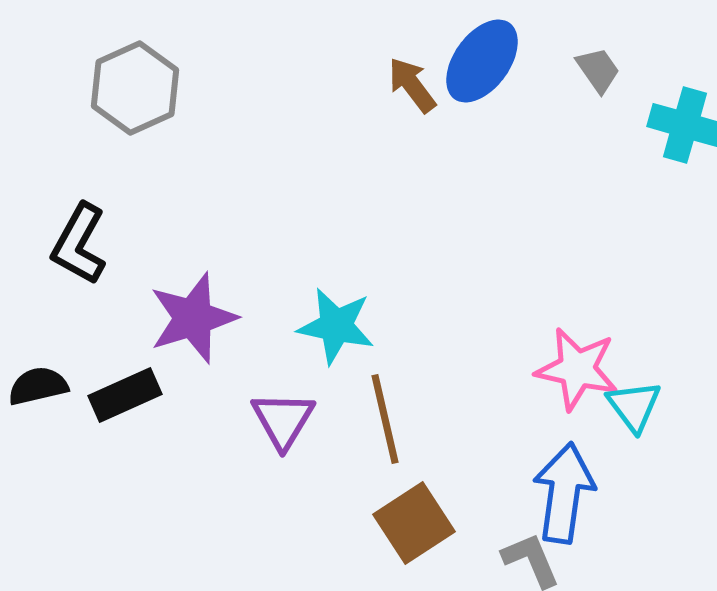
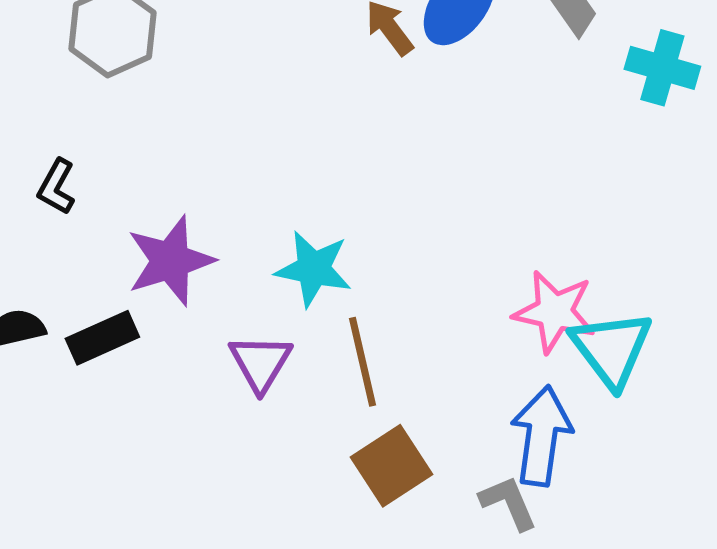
black L-shape: (79, 244) -> (56, 187), size x0.7
cyan triangle: (634, 406) -> (611, 349), size x1.5

